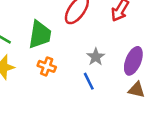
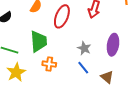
brown triangle: (136, 90) -> (107, 77), moved, turned 40

